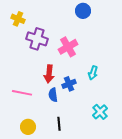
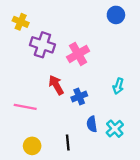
blue circle: (83, 11) -> (116, 15), moved
cyan arrow: (93, 73) -> (118, 86), moved
red arrow: (49, 74) -> (56, 85), turned 144
blue semicircle: (53, 95) -> (92, 124), moved

